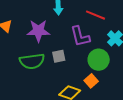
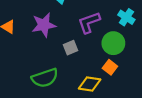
purple L-shape: (80, 36) -> (89, 22), turned 95
green semicircle: (32, 61) -> (45, 78), moved

